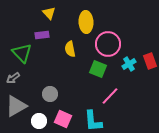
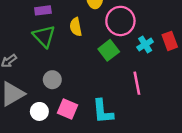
green triangle: (22, 53) -> (44, 36), moved
green square: (98, 69) -> (109, 50), turned 30
pink line: (110, 96) -> (137, 83), moved, turned -54

